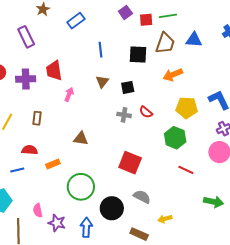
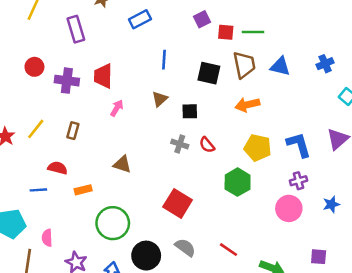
brown trapezoid: (165, 43) -> (244, 65), turned -40
red line: (186, 170) -> (229, 250), moved
pink semicircle: (38, 210) -> (47, 238), moved

